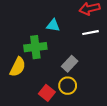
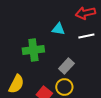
cyan triangle: (53, 25) -> (58, 29), moved
yellow semicircle: (18, 67) -> (16, 84), moved

